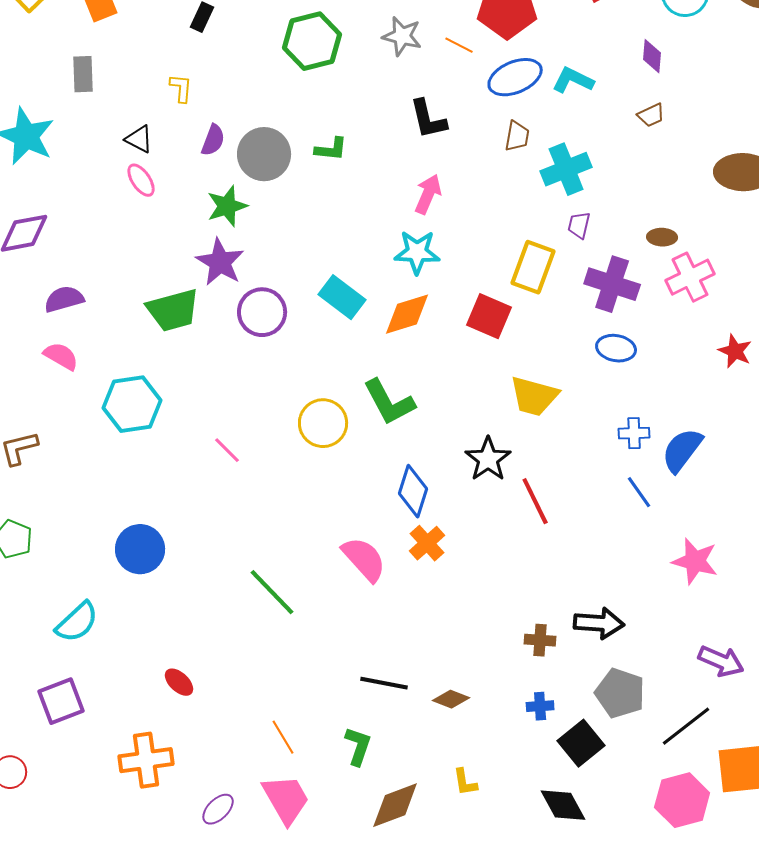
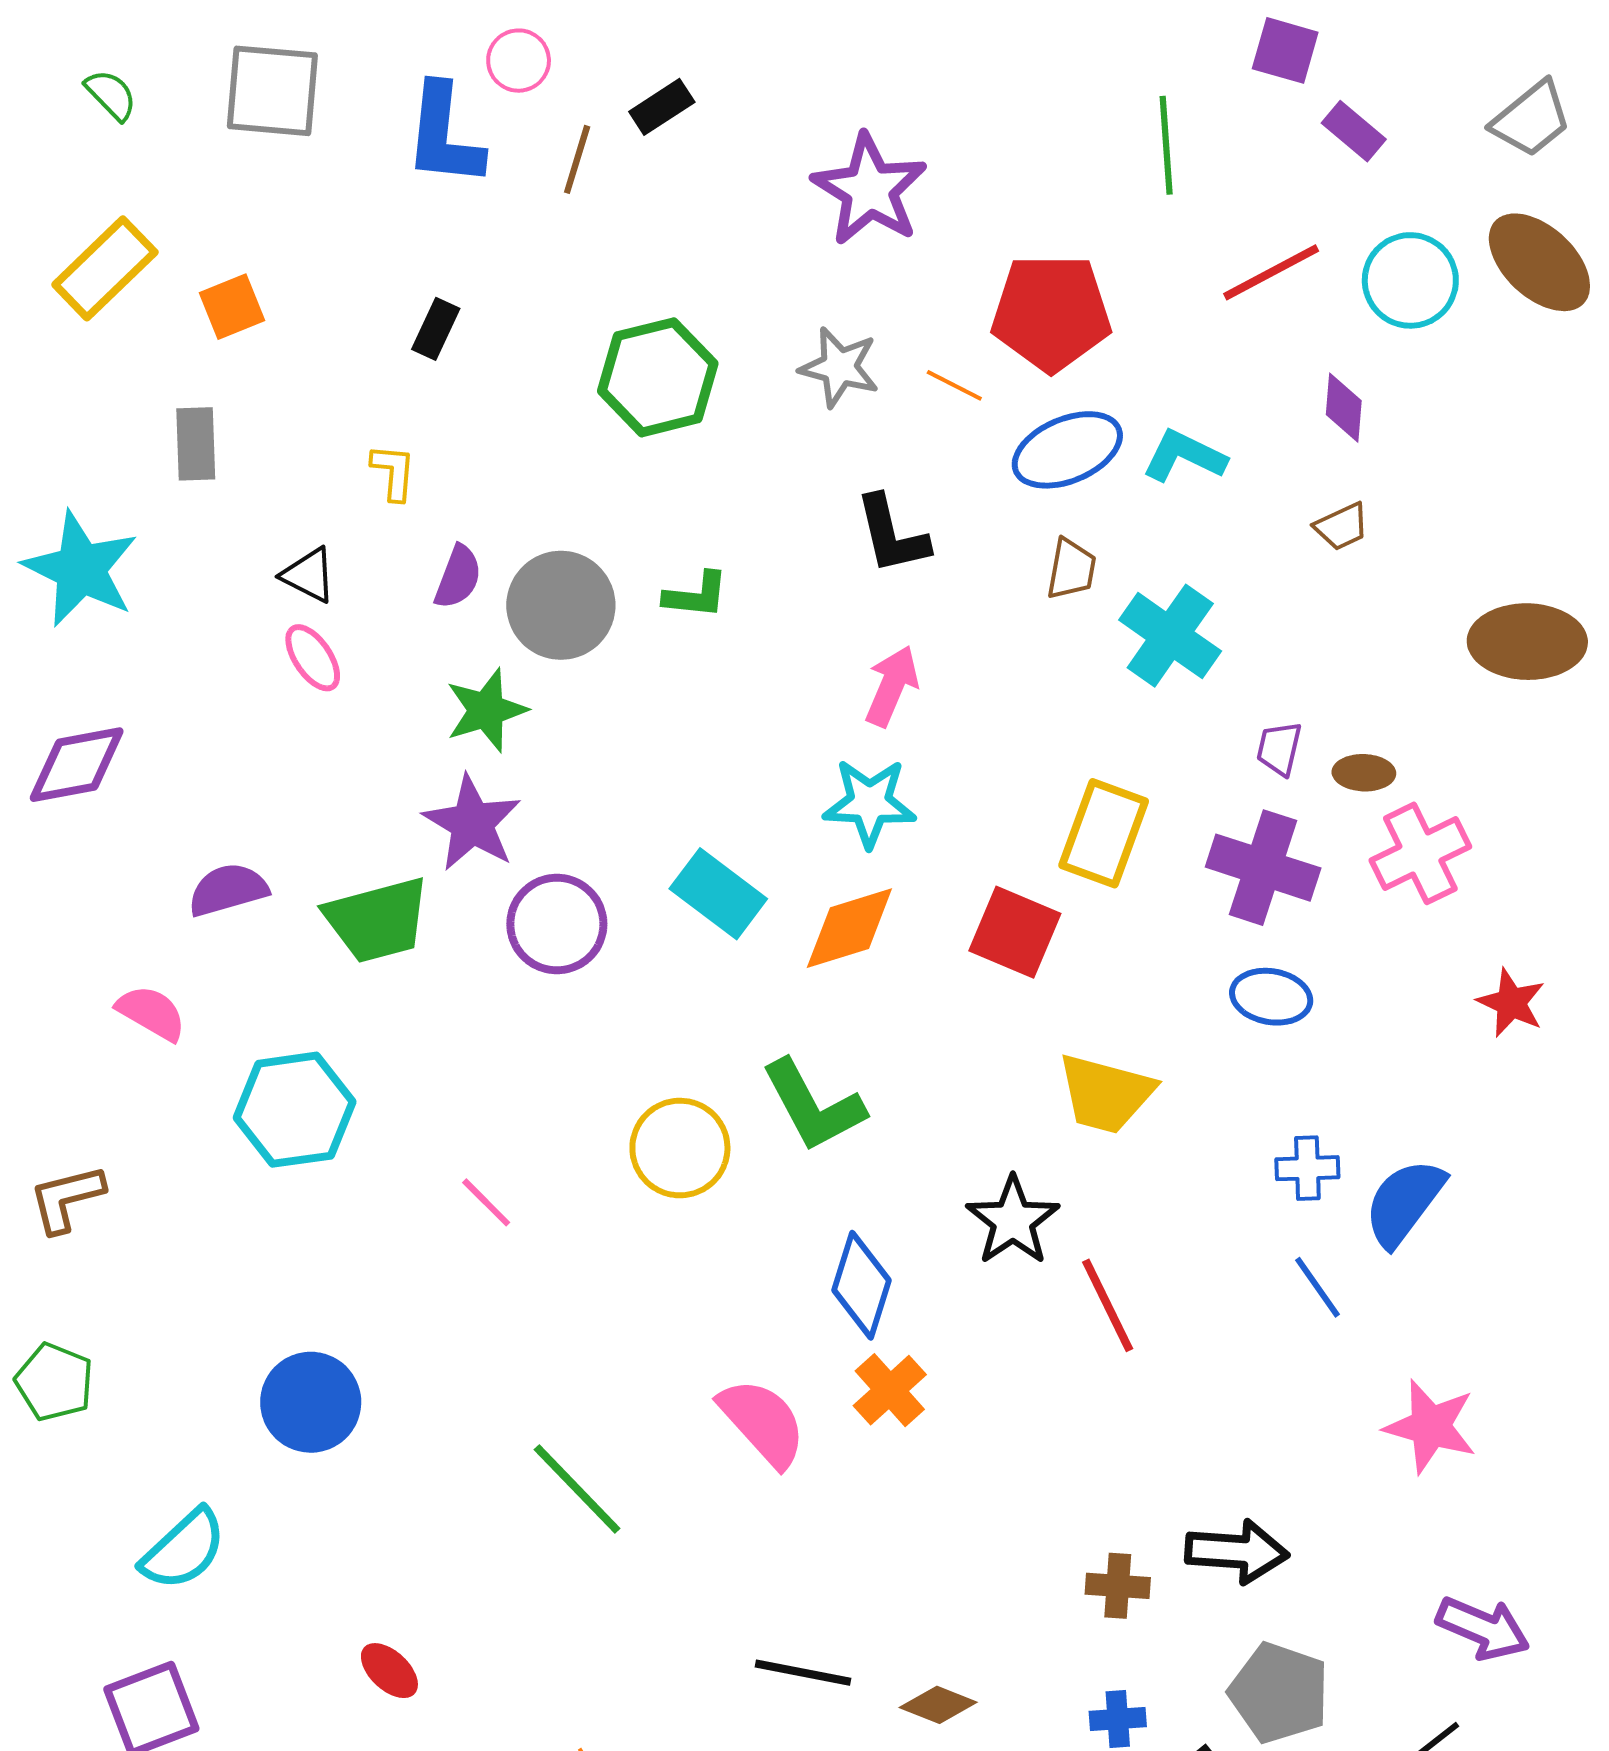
cyan cross: (566, 169) -> (1170, 636), turned -33
purple trapezoid: (579, 225) -> (1279, 749), moved
purple semicircle: (64, 299) -> (228, 890), moved

